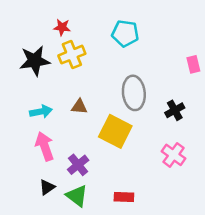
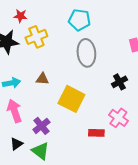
red star: (62, 27) -> (20, 16), moved
gray ellipse: (134, 93) -> (86, 53), moved
red rectangle: (124, 197) -> (96, 133), moved

